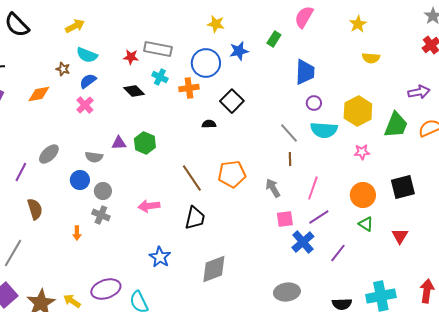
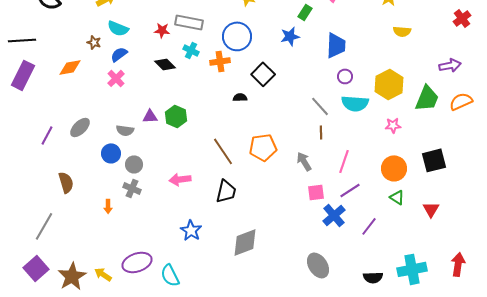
blue star: (239, 51) -> (290, 36), moved
purple line: (21, 172) -> (47, 135), moved
gray ellipse: (287, 292) -> (318, 265), turned 65

